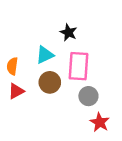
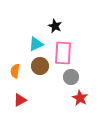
orange semicircle: (12, 66) -> (15, 71), moved
red triangle: (16, 91) -> (20, 100), moved

